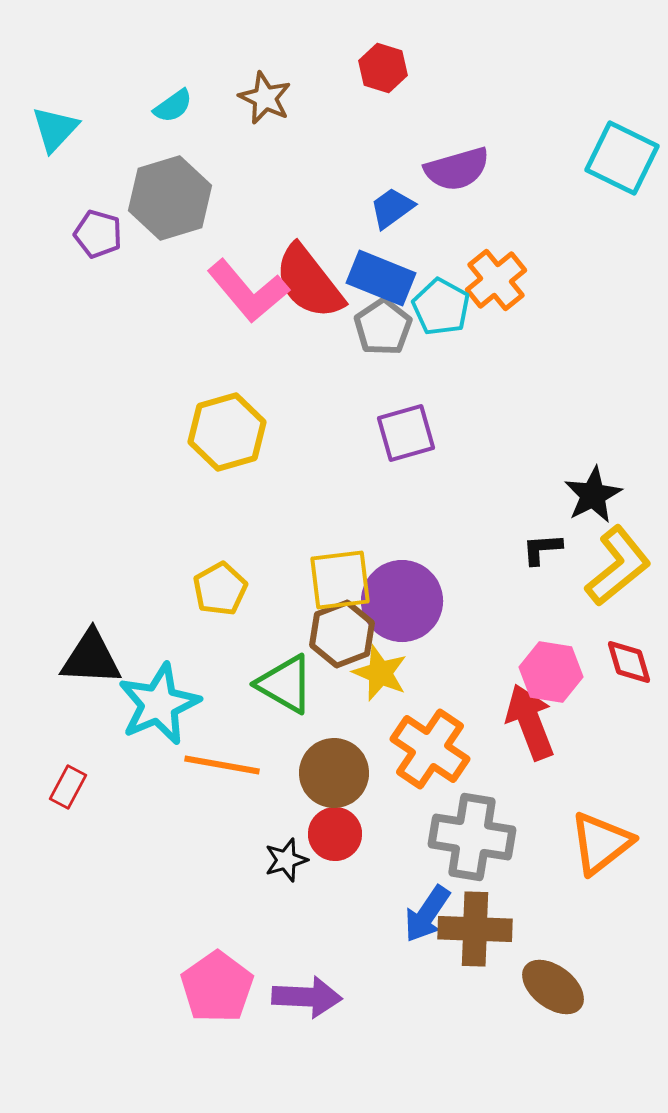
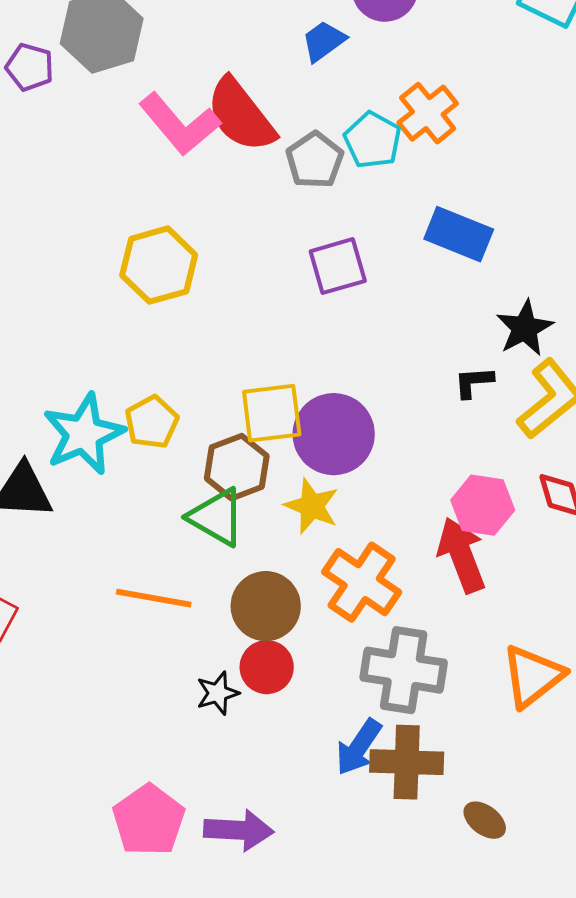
blue rectangle: (381, 278) -> (459, 234), moved
brown hexagon: (342, 634) -> (237, 467), moved
cyan star: (159, 704) -> (84, 434), moved
brown ellipse: (553, 987) -> (485, 820), size x0.7

